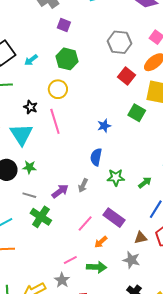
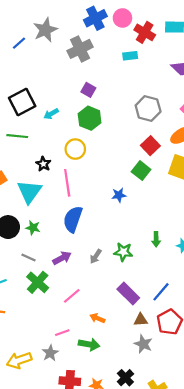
purple square: (64, 25) -> (88, 90), moved
green square: (137, 113) -> (141, 171), moved
blue semicircle: (96, 157) -> (73, 219), moved, size x1.4
green arrow: (145, 183) -> (156, 239), moved, turned 120
gray arrow: (83, 185) -> (96, 256), moved
purple rectangle: (114, 218) -> (128, 294), moved
pink line: (85, 223) -> (72, 296), moved
orange arrow: (101, 242) -> (97, 318), turned 56
gray star: (131, 260) -> (143, 344), moved

